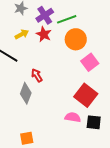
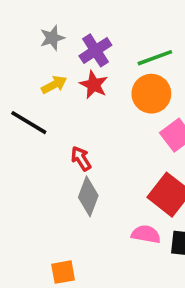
green line: (67, 19) -> (155, 58), moved
gray diamond: (26, 93) -> (88, 196), moved

